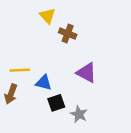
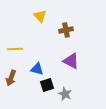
brown cross: (68, 34) -> (66, 30), moved, turned -32
yellow line: (20, 70) -> (15, 49), moved

